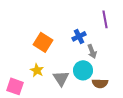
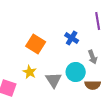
blue cross: (79, 36) -> (72, 38), turned -32
gray arrow: (92, 51) -> (93, 57), moved

